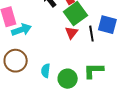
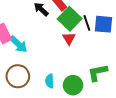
cyan arrow: (21, 30) -> (18, 44), turned 72
black line: (91, 34) -> (87, 23), moved

